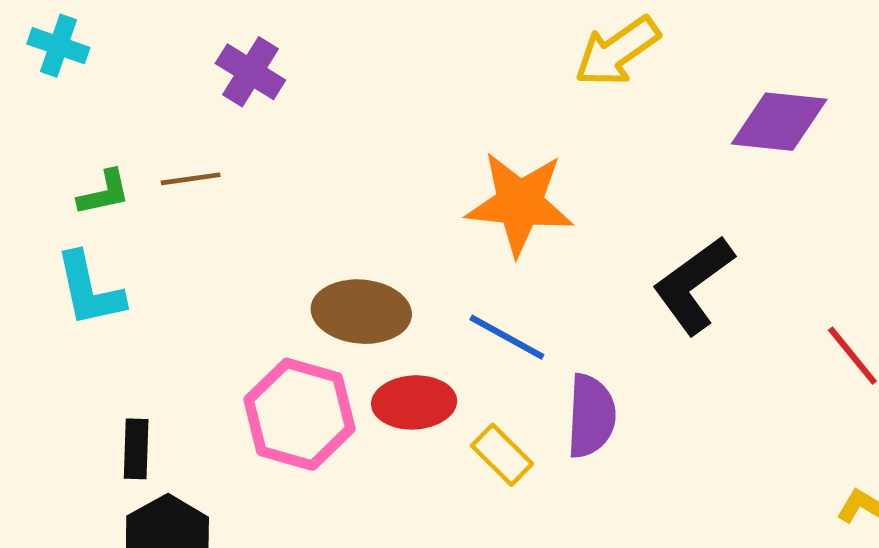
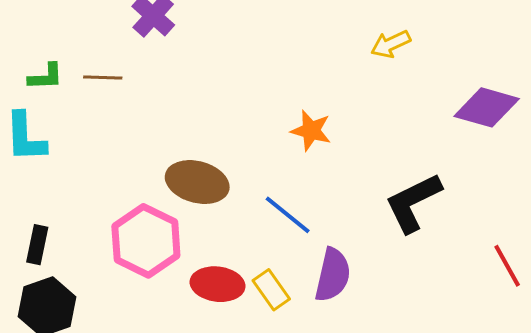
yellow arrow: (617, 51) -> (391, 44), size x0.7
orange star: (520, 203) -> (311, 131), size x0.6
red ellipse: (414, 402) -> (218, 284), moved

